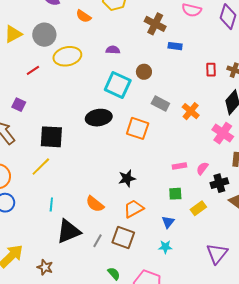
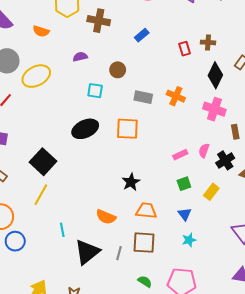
brown cross: (155, 24) -> (99, 21), moved
blue rectangle: (175, 46) -> (142, 35), turned -32
cyan square: (118, 85) -> (95, 91), size x0.6
black square: (51, 137) -> (43, 162), turned -35
orange trapezoid: (134, 209) -> (146, 211), turned 50

